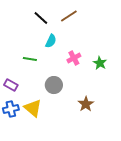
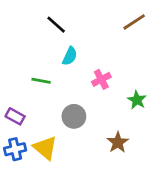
brown line: (69, 16) -> (134, 22), moved
green star: (100, 63) -> (137, 100), moved

